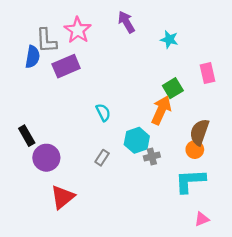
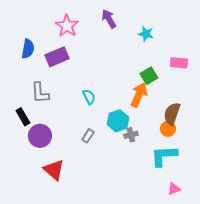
gray L-shape: (46, 41) -> (40, 93), moved
pink rectangle: (208, 73) -> (179, 63), turned -72
red triangle: (63, 197) -> (54, 170), turned -40

